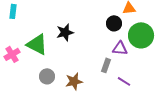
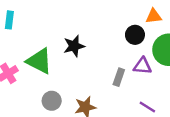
gray rectangle: (106, 65) -> (119, 77), moved

